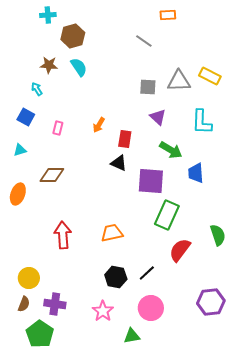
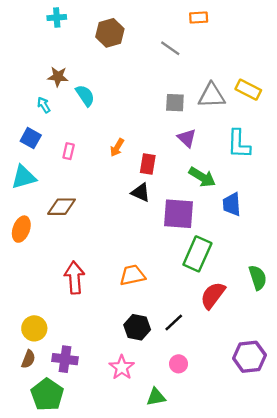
brown hexagon: (73, 36) -> (110, 33), moved
cyan semicircle: (79, 67) -> (85, 96), moved
cyan triangle: (20, 150) -> (24, 177), size x1.6
pink circle: (151, 308) -> (179, 364), size x0.6

